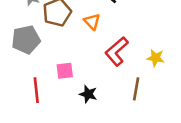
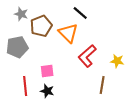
orange triangle: (92, 22) -> (68, 33), size x1.5
black star: (88, 94) -> (47, 91), moved

